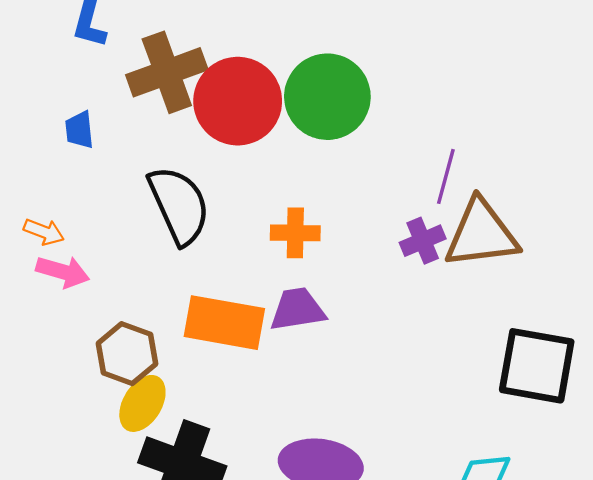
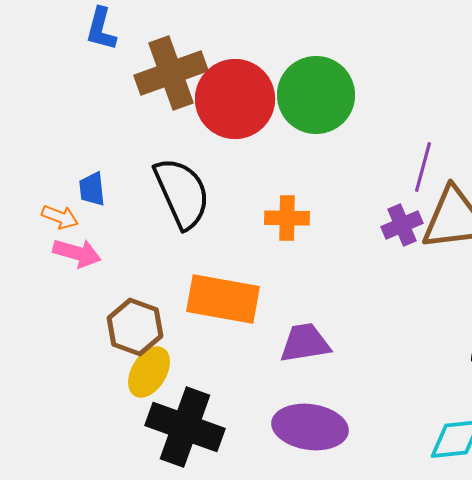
blue trapezoid: (79, 130) -> (92, 189), moved
purple trapezoid: (297, 309) -> (305, 343), moved

